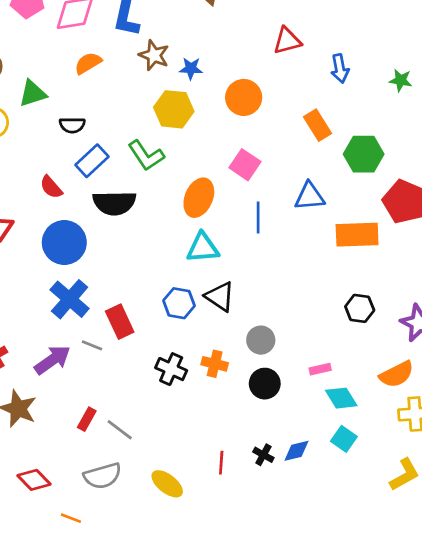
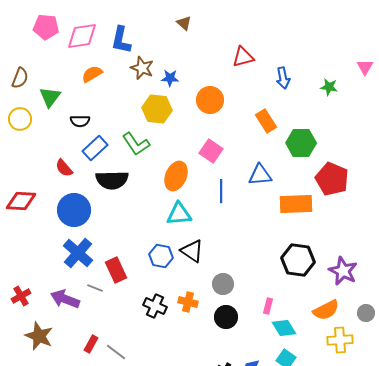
green triangle: (33, 93) -> (50, 97), turned -35
black hexagon: (360, 308) -> (298, 260), size x1.5
purple arrow: (52, 360) -> (65, 299), turned -124
pink rectangle: (320, 369) -> (268, 306), turned -63

